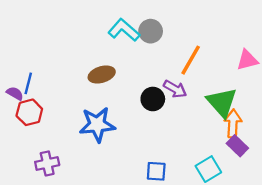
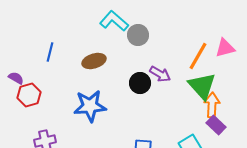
gray circle: (151, 31) -> (138, 35), moved
orange line: (191, 60) -> (198, 56), moved
blue line: (28, 83) -> (50, 52), moved

